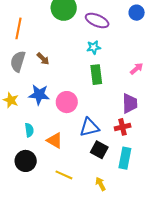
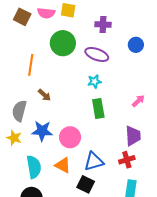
orange line: (19, 28) -> (31, 65), moved
gray semicircle: (18, 61) -> (19, 111), moved
cyan semicircle: (29, 130) -> (34, 167), size x1.6
orange triangle: (55, 140) -> (63, 165), moved
black square: (99, 150) -> (86, 184), moved

